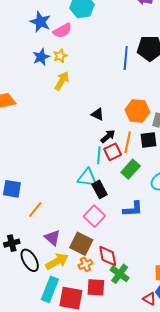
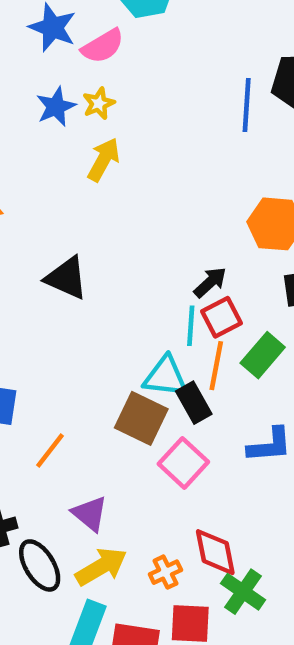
black triangle: (98, 114) -> (66, 278), moved, size x1.5
orange line: (128, 142) -> (216, 366), moved
brown square: (81, 244) -> (141, 418), moved

